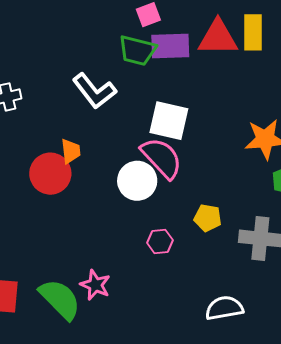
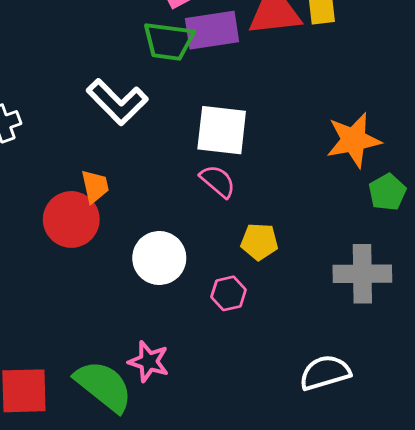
pink semicircle: (162, 158) -> (218, 181), size x0.6
white circle: (137, 181) -> (159, 258), moved
yellow pentagon: (208, 218) -> (259, 242), moved

